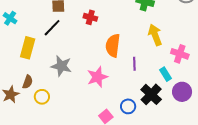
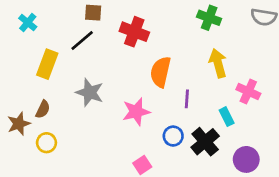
red cross: (90, 17) -> (134, 32), size x1.5
purple circle: (182, 92) -> (246, 159), moved
yellow circle: (42, 97) -> (46, 143), moved
blue circle: (128, 106) -> (173, 136), moved

